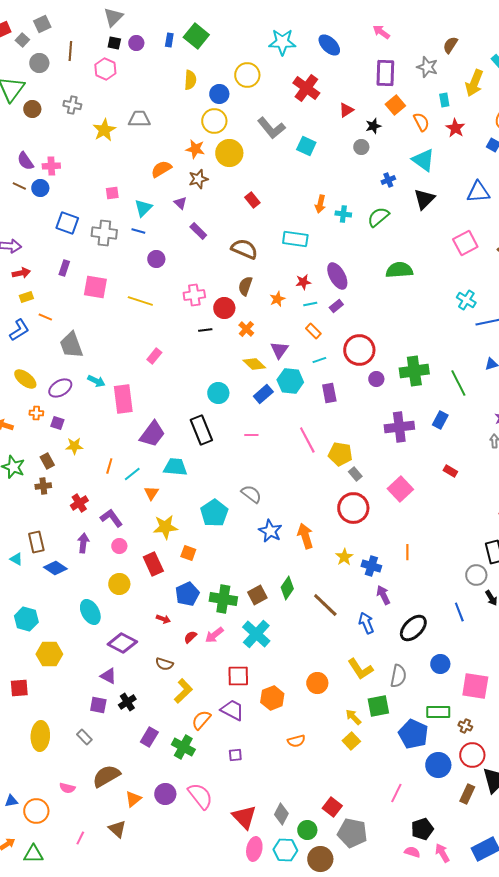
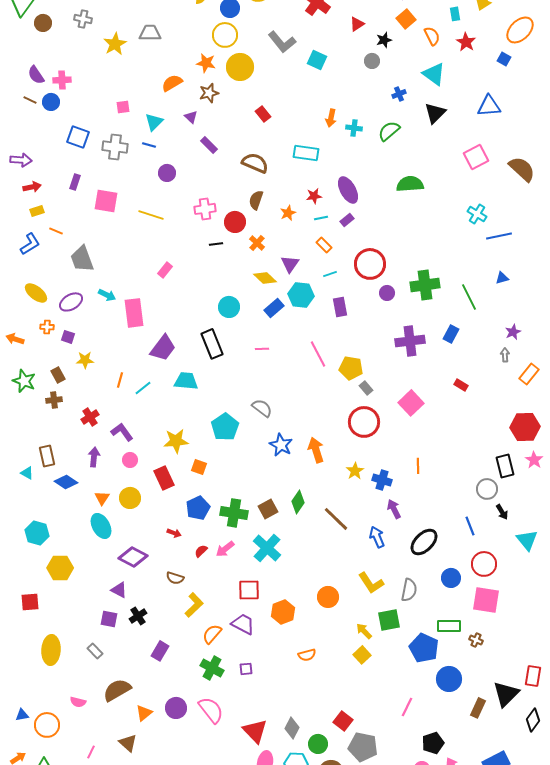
orange triangle: (151, 493) -> (102, 498), moved
green cross: (183, 747) -> (212, 668), moved
red circle: (472, 755) -> (484, 564), moved

